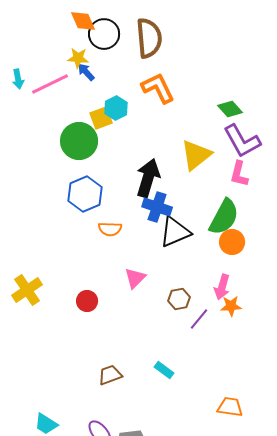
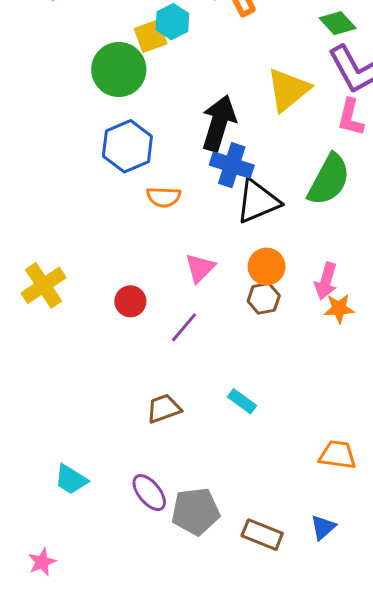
orange circle: (232, 242) -> (267, 267), moved
purple line: (199, 319) -> (184, 327), moved

